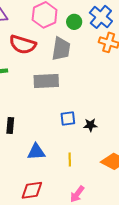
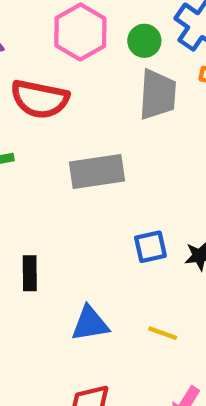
gray trapezoid: (61, 49) -> (158, 95), moved
yellow line: (70, 159) -> (163, 333), turned -64

